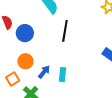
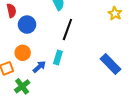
cyan rectangle: (63, 75) -> (58, 58), moved

